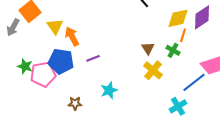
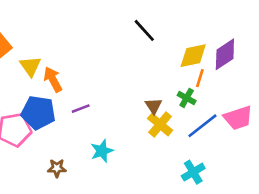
brown triangle: (148, 48) -> (153, 106), moved
blue line: (194, 82) -> (202, 126), moved

